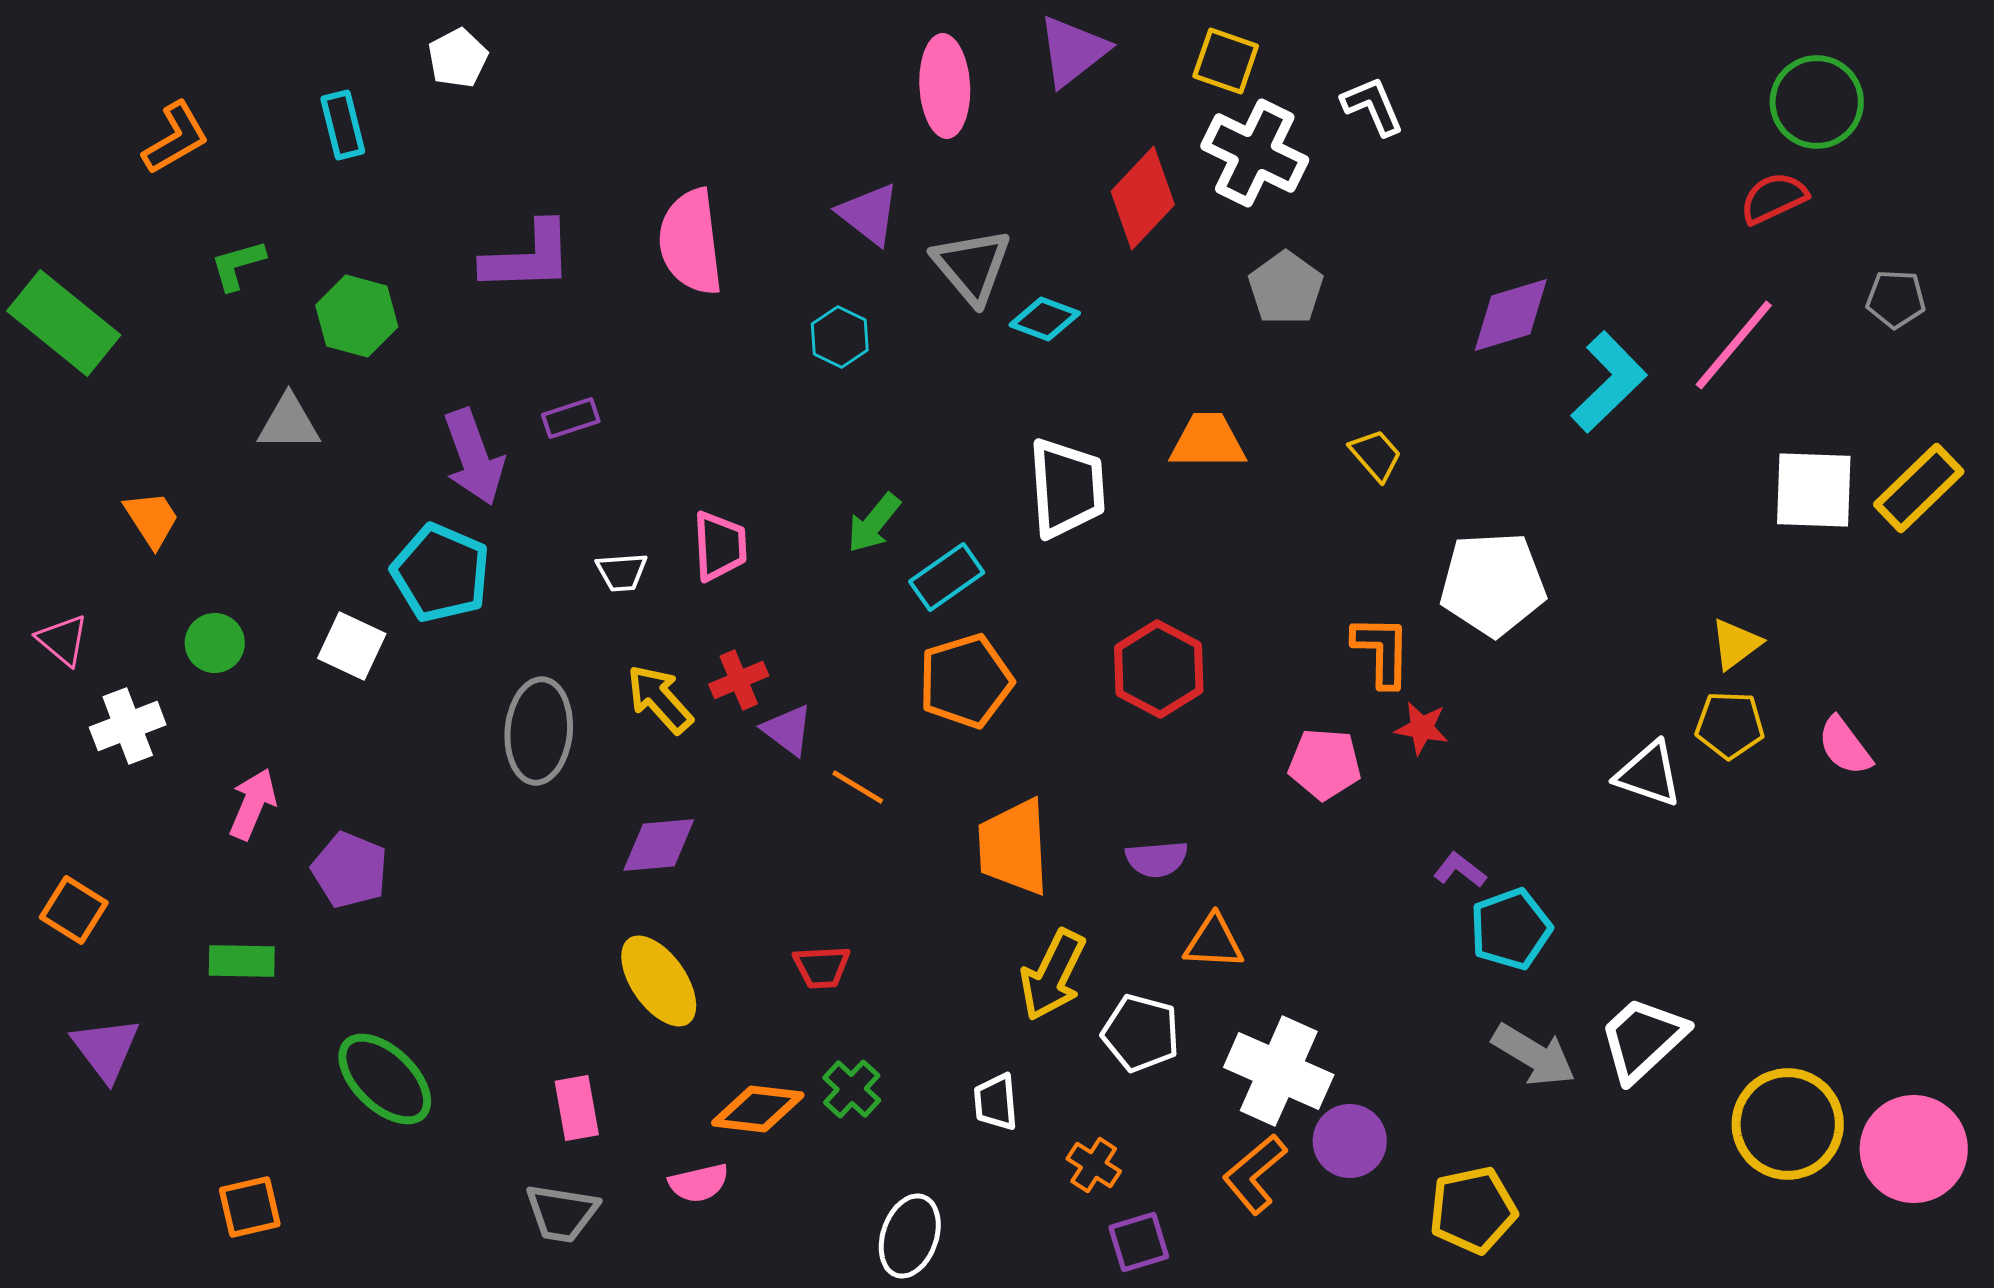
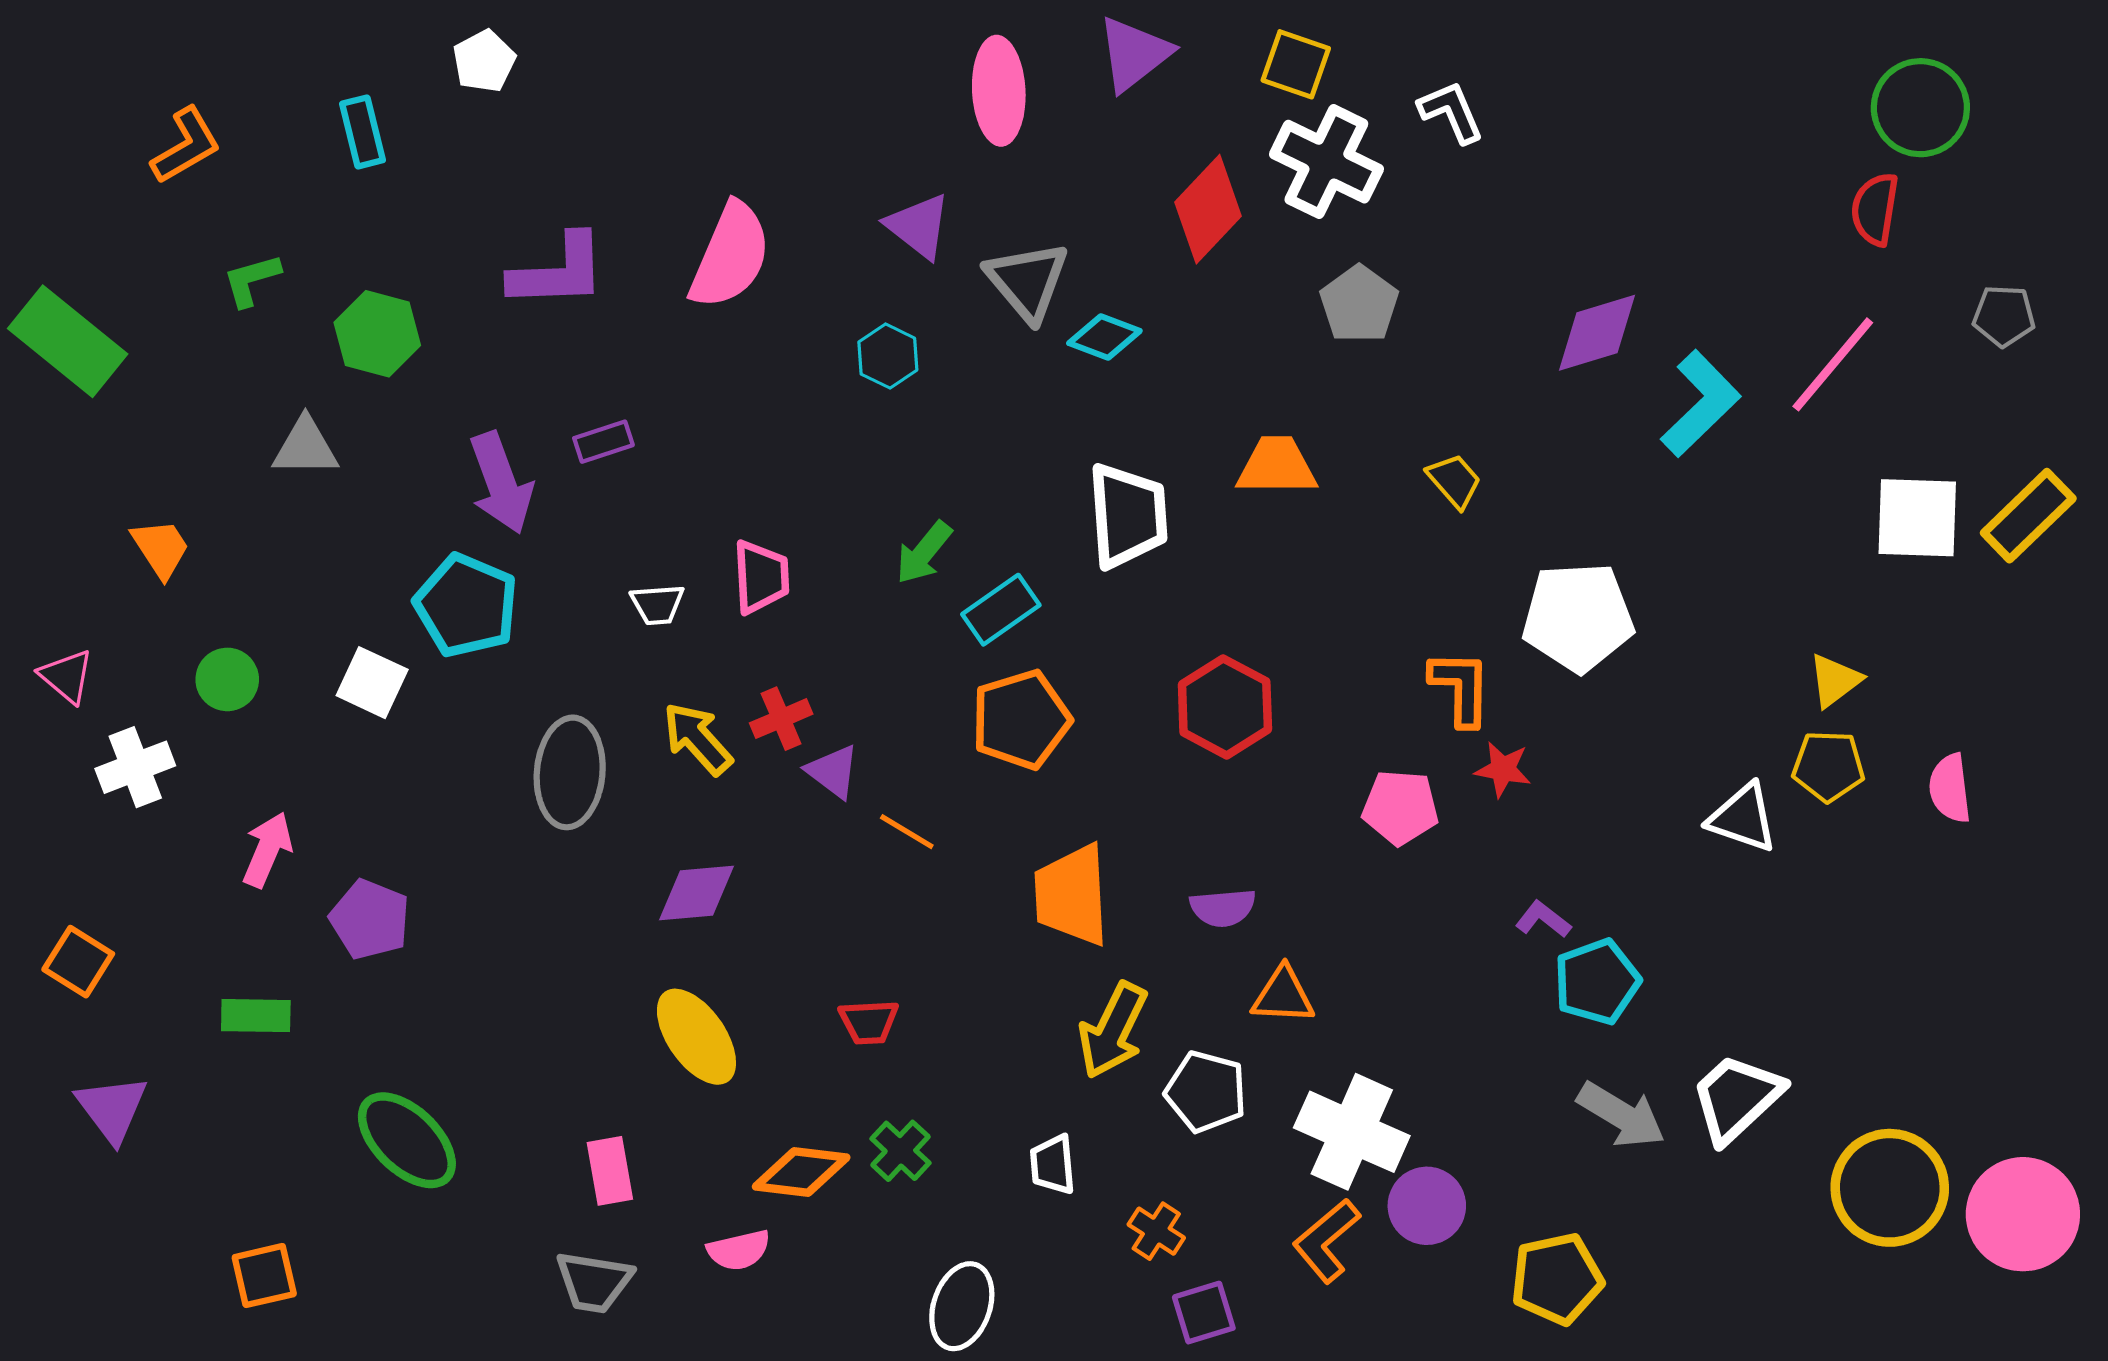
red semicircle: (1774, 198) -> (1875, 209), turned -56
pink semicircle: (691, 242) -> (730, 256), turned -150
pink semicircle: (1845, 746) -> (1950, 788), turned 30

